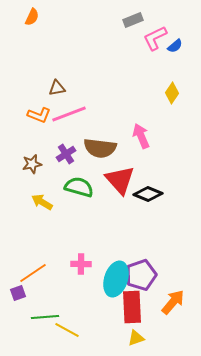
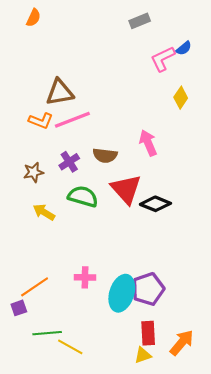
pink L-shape: (155, 38) -> (163, 59), moved
brown triangle: (57, 88) -> (60, 92), size x1.6
brown semicircle: (100, 148) -> (105, 155), size x0.7
orange arrow: (173, 302) -> (182, 343), moved
red rectangle: (132, 307) -> (148, 333), moved, size x0.7

